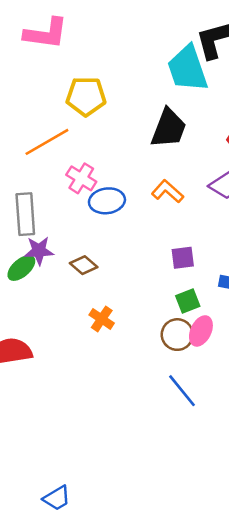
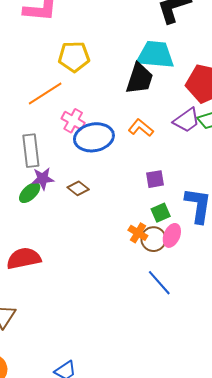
cyan trapezoid: (187, 69) -> (155, 55), moved, turned 117
blue ellipse: (107, 201) -> (94, 137), size x1.4
orange cross: (102, 319) -> (138, 233), moved

